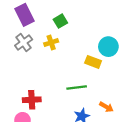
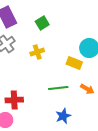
yellow cross: (51, 42) -> (37, 52), moved
orange arrow: (106, 107) -> (87, 89), moved

